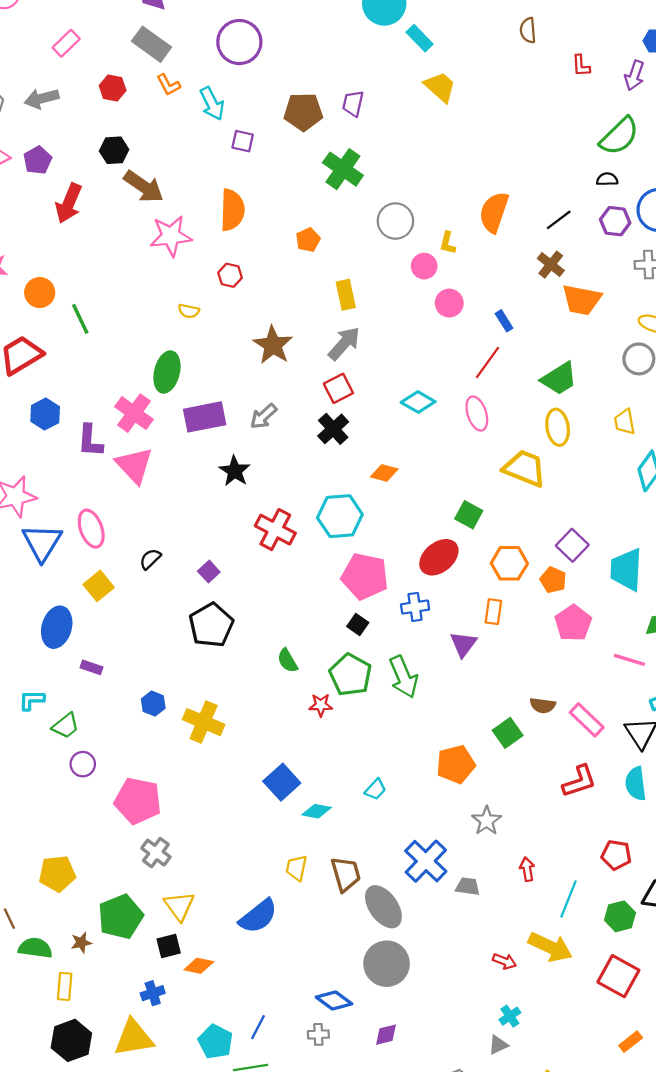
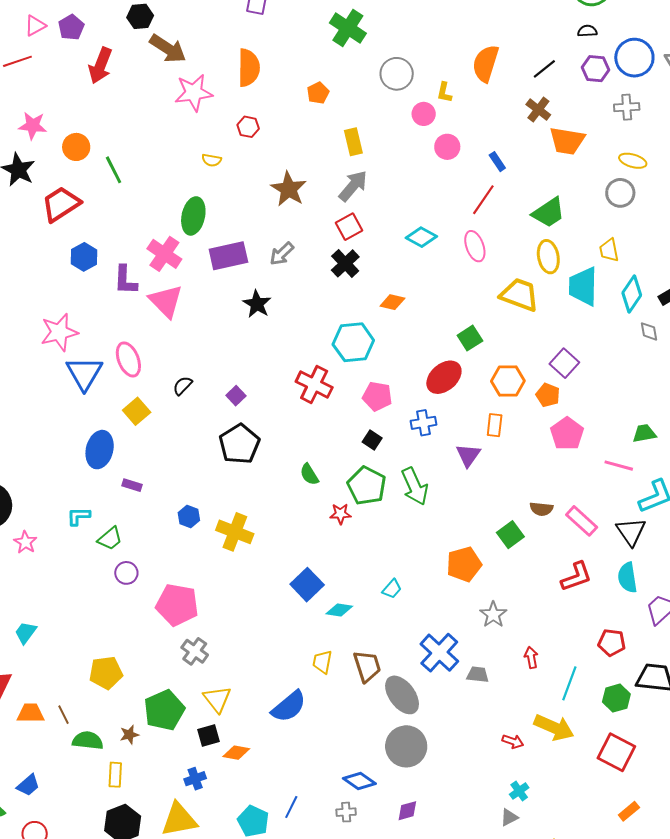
green square: (469, 515) -> (470, 338), turned 30
red cross: (275, 530) -> (314, 384), moved
cyan trapezoid: (626, 570) -> (583, 286), moved
pink pentagon: (365, 576) -> (377, 396), size x0.7

